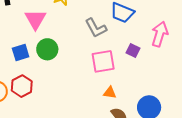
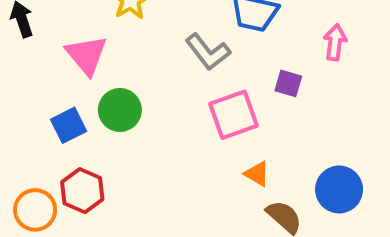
pink arrow: (160, 34) -> (335, 42), size x0.7
orange triangle: (110, 93) -> (257, 174), turned 32

